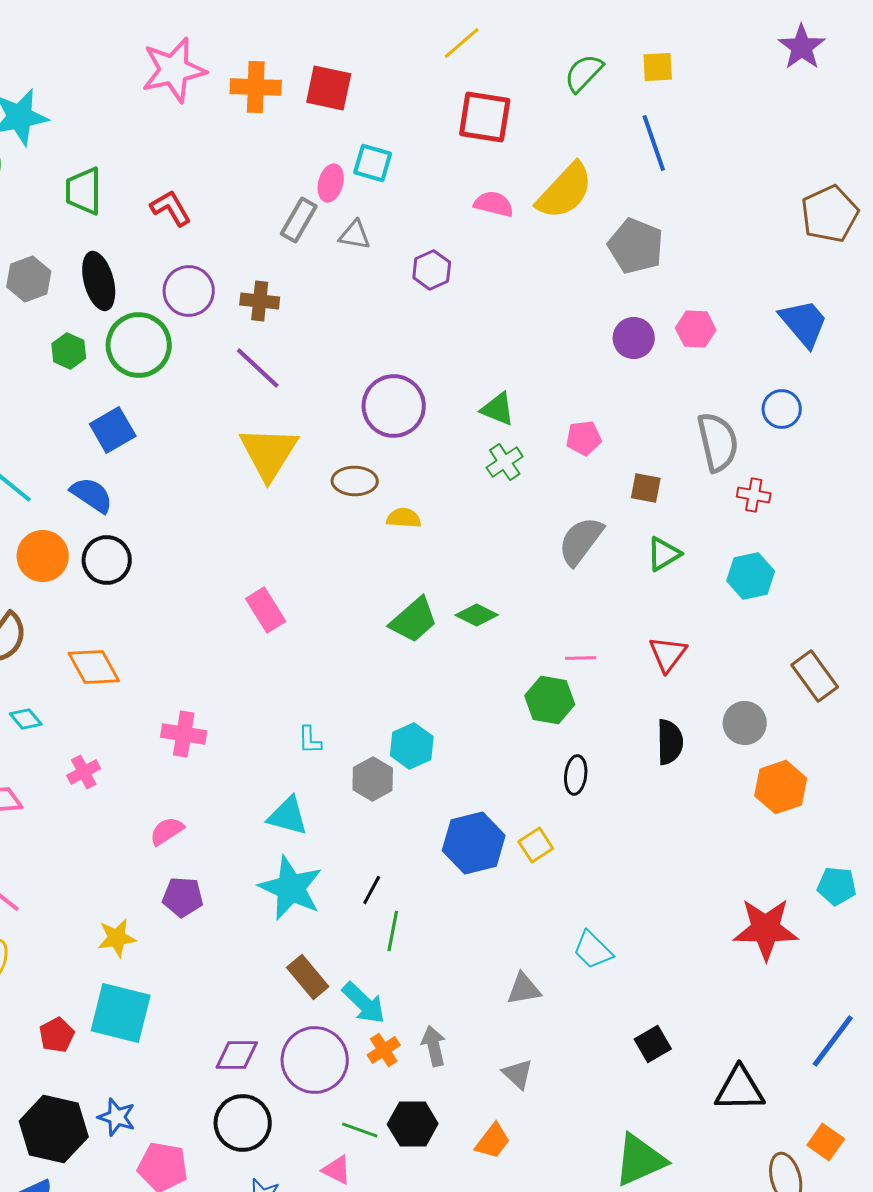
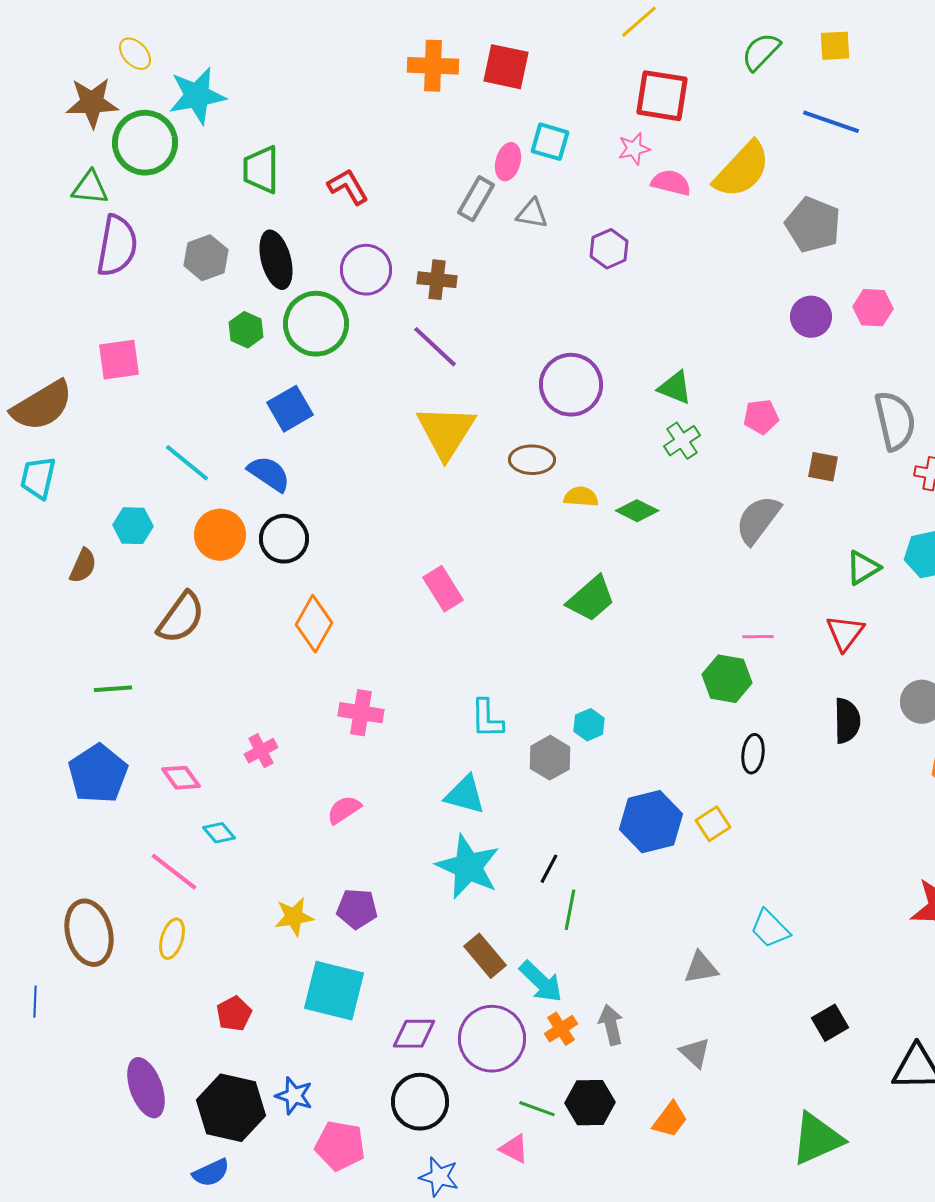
pink star: (174, 70) -> (634, 149), moved, size x0.5
blue line: (654, 143) -> (831, 122), turned -52
green triangle: (664, 554) -> (863, 568), moved
green diamond: (477, 615) -> (637, 511), moved
orange diamond: (94, 667) -> (314, 624), moved, turned 58
cyan diamond: (26, 719) -> (219, 833), moved
cyan L-shape: (310, 740) -> (487, 719), size x1.4
cyan hexagon: (412, 746) -> (589, 725), size x0.7
purple pentagon: (183, 897) -> (357, 909), moved
cyan square: (121, 1013) -> (334, 991), moved

